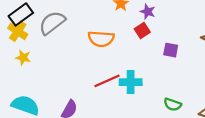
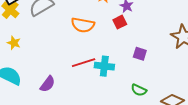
purple square: (171, 50) -> (140, 54), moved
yellow star: (23, 58) -> (14, 43), moved

